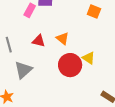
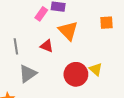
orange square: (94, 12) -> (107, 23), turned -32
orange triangle: (62, 38) -> (68, 31), moved, size x1.5

